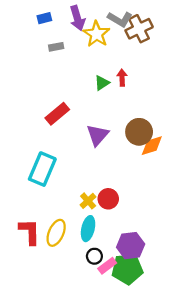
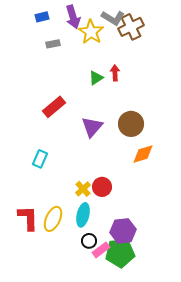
orange diamond: (152, 146) -> (143, 154), moved
cyan rectangle: (42, 169) -> (40, 159), size x0.6

